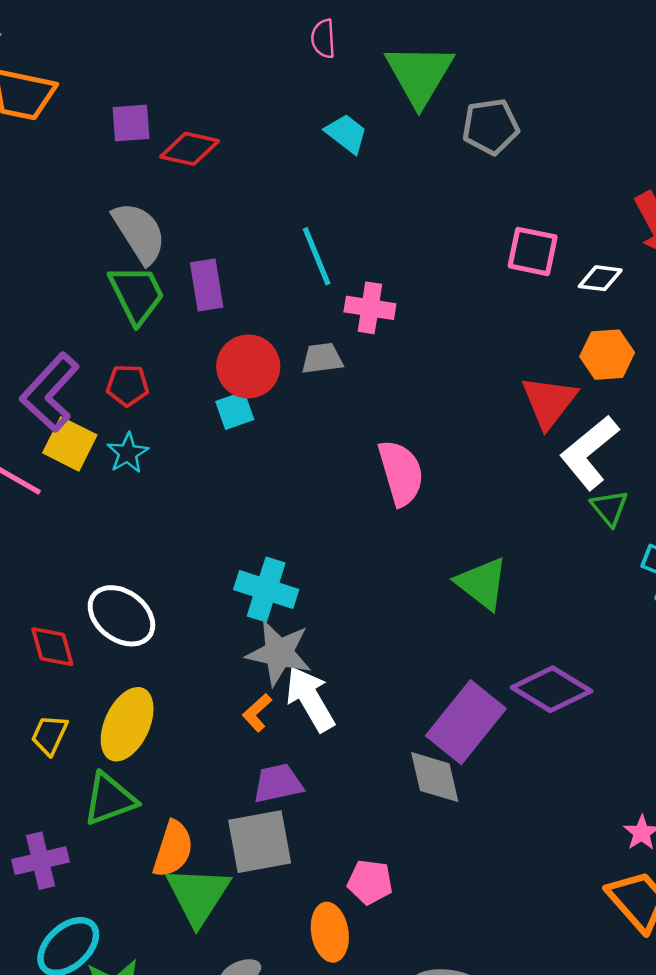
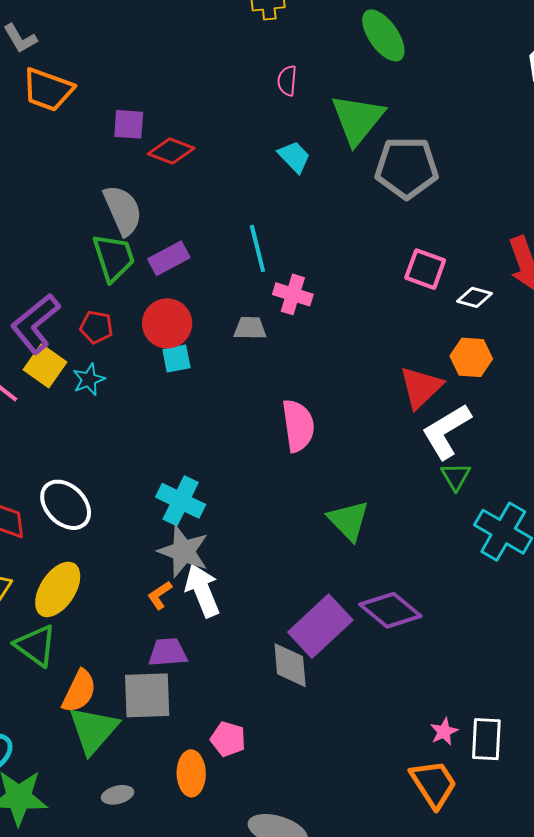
gray pentagon: (491, 127) -> (407, 168), size x1.4
purple rectangle: (207, 285) -> (169, 258), turned 63
red circle: (248, 366) -> (167, 323), moved
green triangle: (110, 799) -> (36, 645), turned 48

